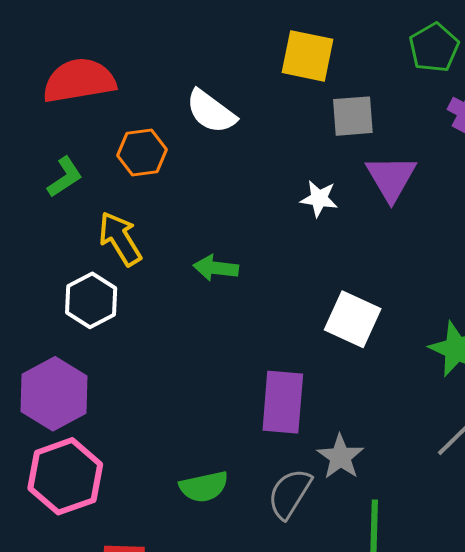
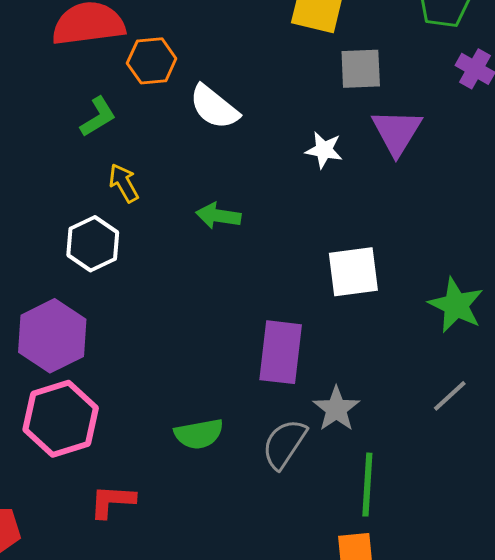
white semicircle: (211, 112) -> (214, 107), moved
orange hexagon: (142, 153) -> (152, 61), moved
green L-shape: (65, 177) -> (98, 117), moved
yellow arrow: (120, 239) -> (124, 183), size x0.7
white square: (353, 319) -> (353, 272), turned -34

